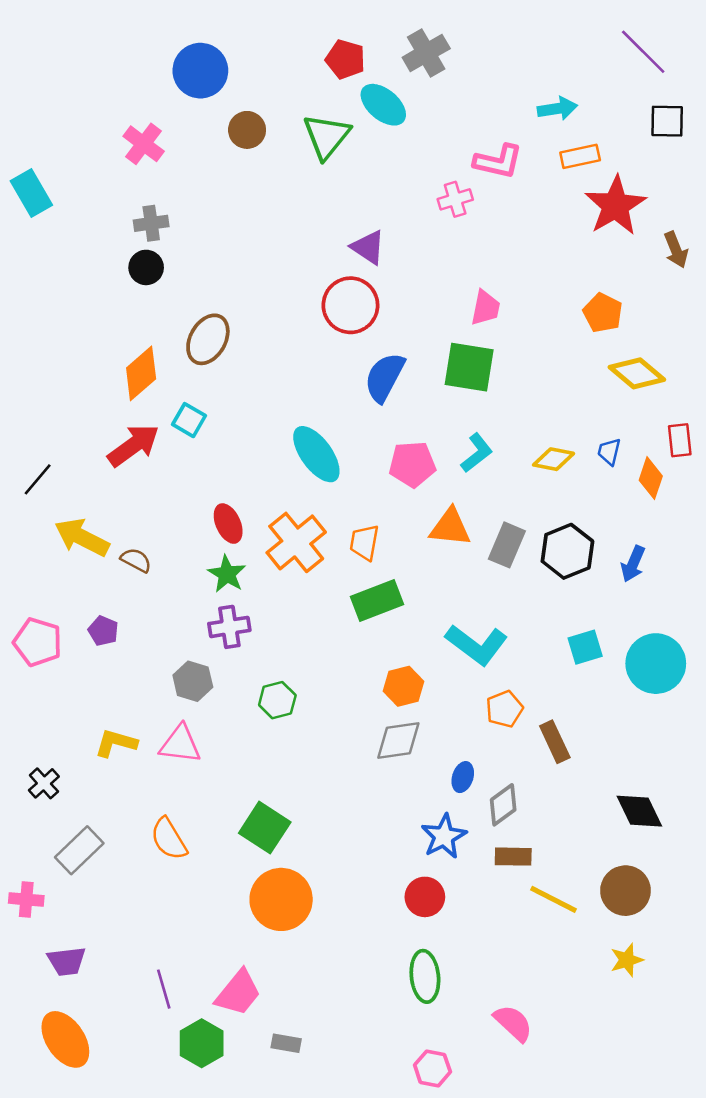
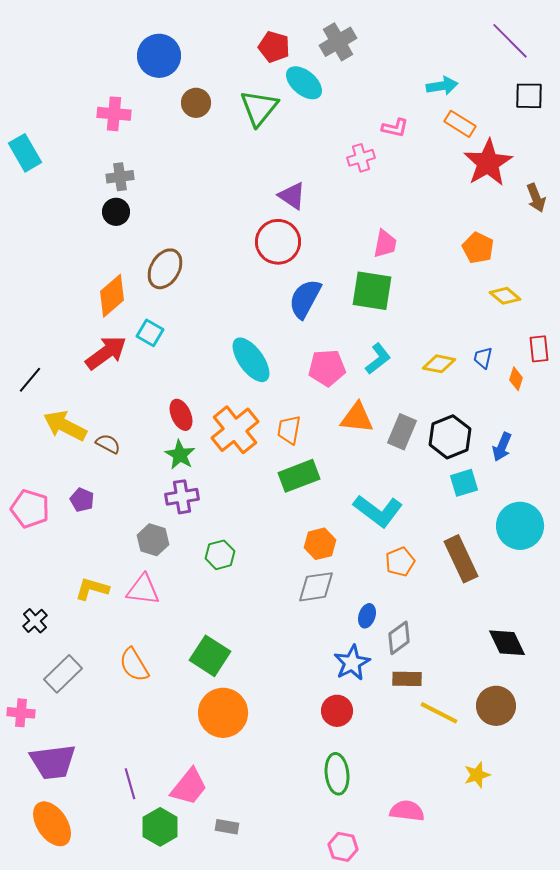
pink cross: (144, 144) -> (114, 114), turned -32
orange rectangle: (580, 156) -> (460, 124), turned 44
pink L-shape: (498, 161) -> (395, 128), size x0.7
yellow diamond: (637, 373) -> (505, 296), size x0.7
orange diamond: (651, 478) -> (516, 379), size x0.7
cyan square: (585, 647) -> (464, 483), moved
brown rectangle: (555, 742) -> (461, 559), moved, size x1.4
yellow star: (627, 960) -> (477, 775), moved
purple trapezoid: (67, 961) -> (53, 762), size x1.5
pink semicircle: (513, 1023) -> (407, 811), turned -36

